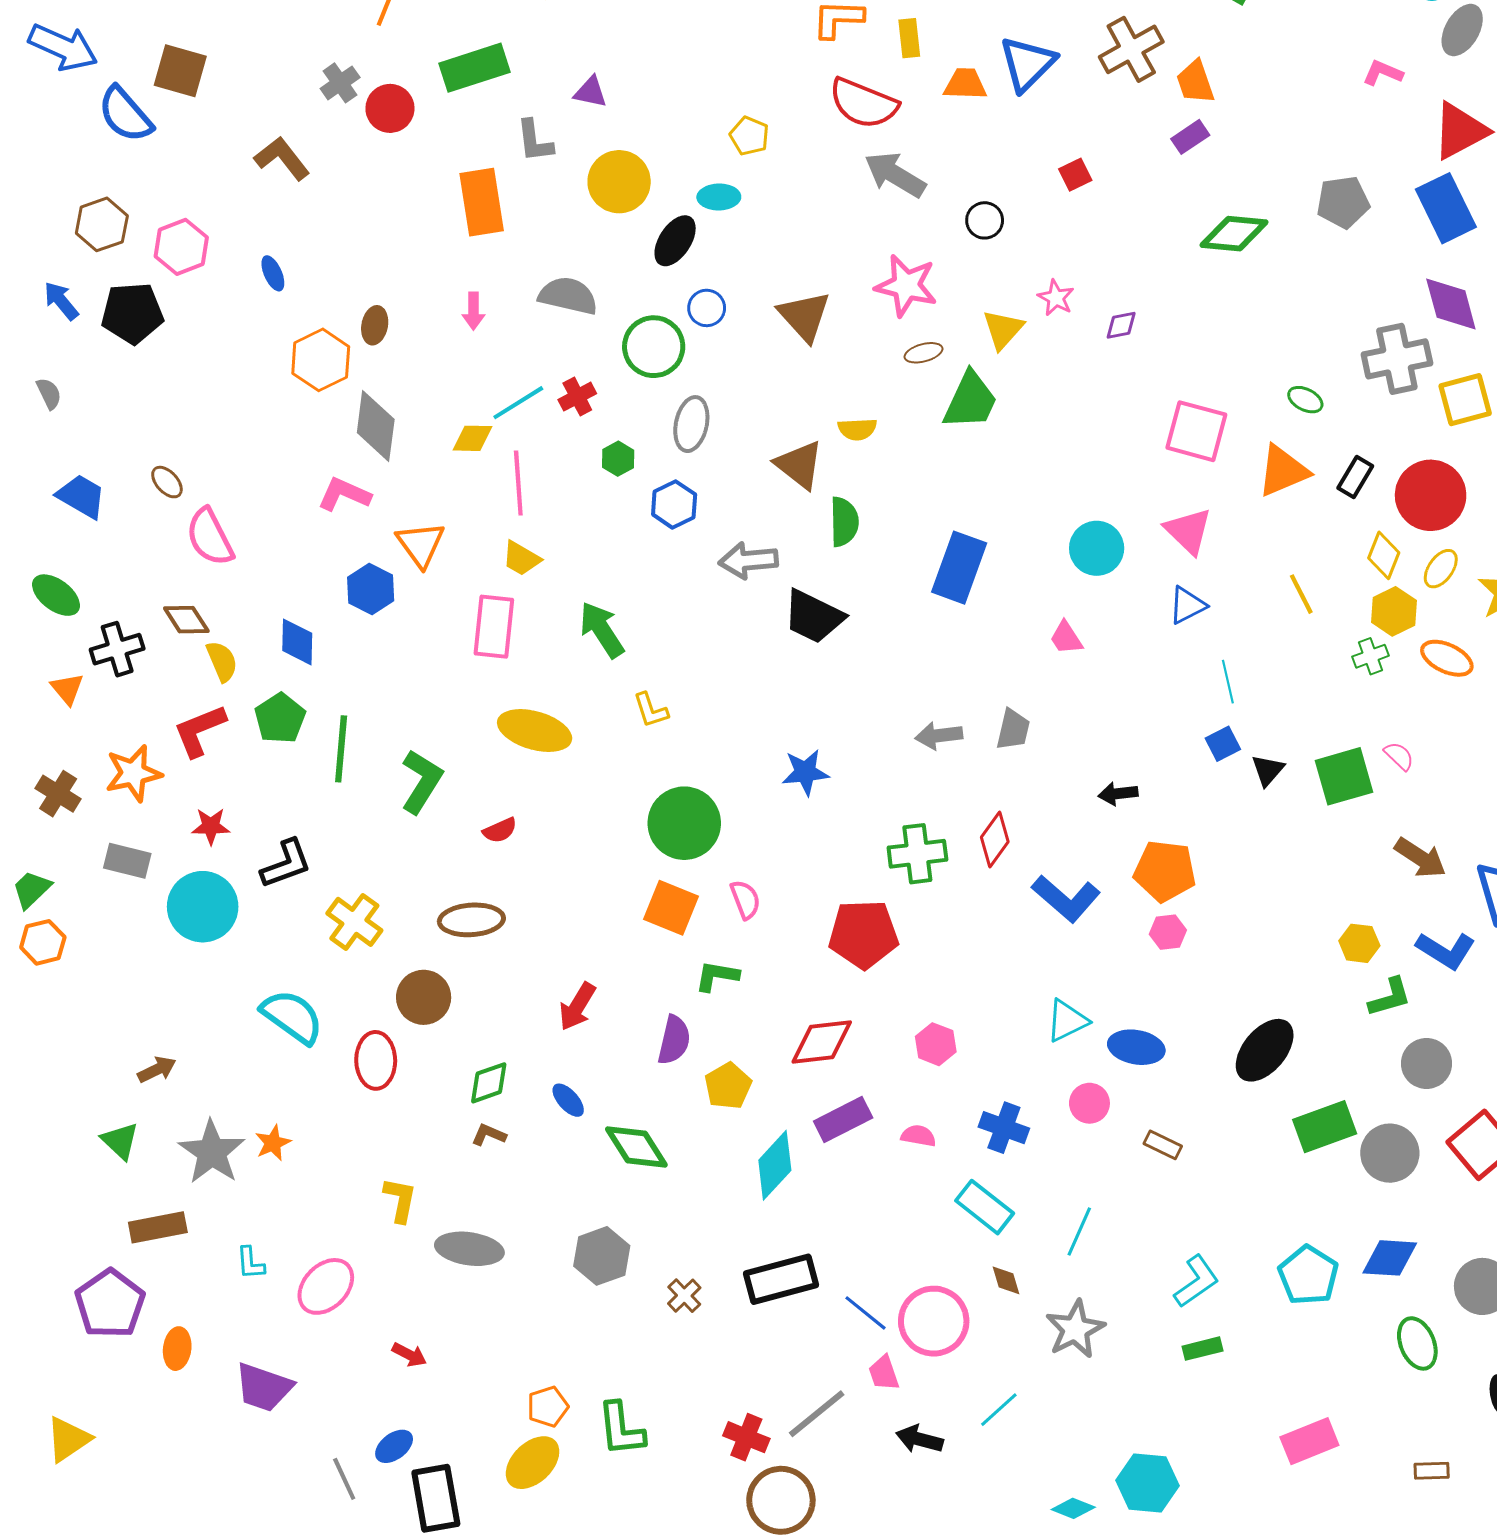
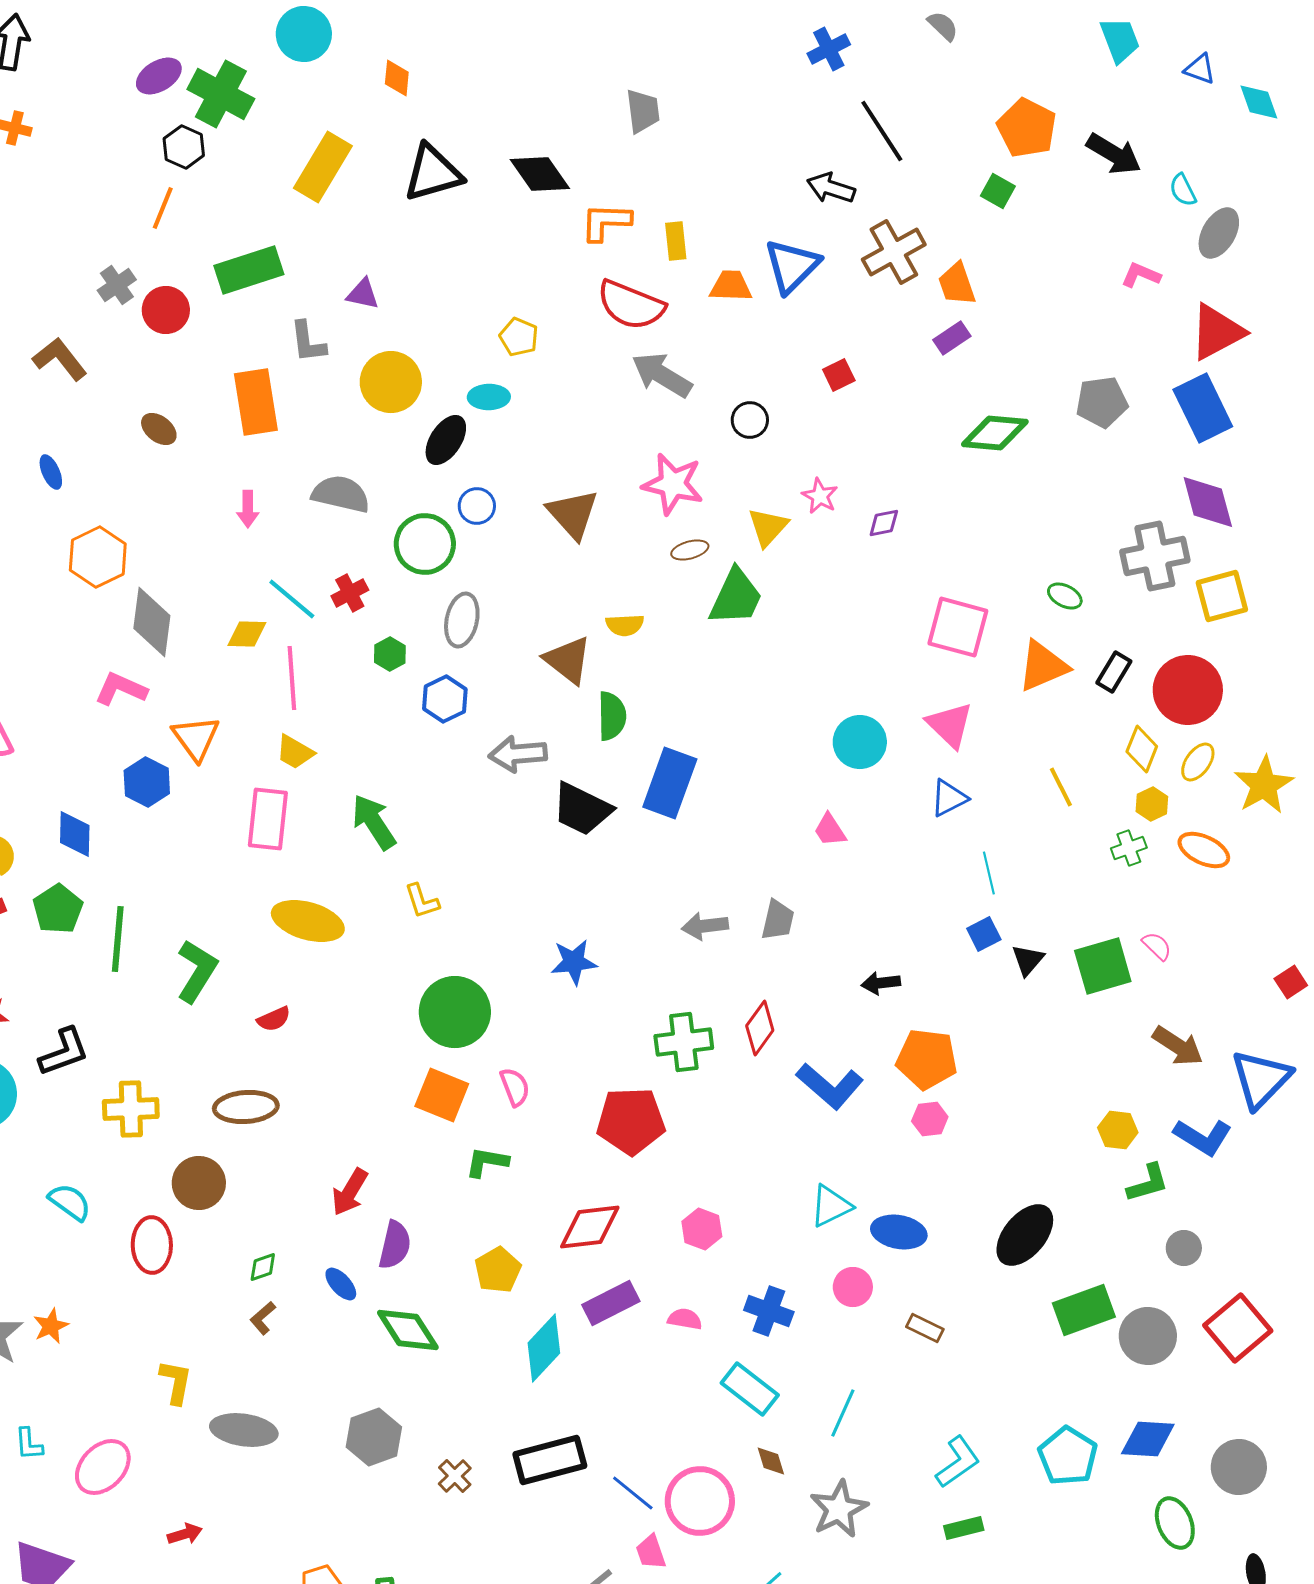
brown ellipse: (375, 325) -> (159, 429), moved, turned -63
cyan line: (518, 403) -> (292, 599), turned 72
blue rectangle: (959, 568) -> (670, 783), moved
yellow hexagon: (1394, 611) -> (1152, 804), size x0.7
yellow cross: (354, 922) -> (131, 1109), turned -38
cyan semicircle: (292, 1017) -> (70, 1202), size x0.7
purple semicircle: (674, 1040) -> (395, 1245), moved
gray circle: (1426, 1063) -> (1184, 1248), size x0.7
green diamond: (489, 1083) -> (263, 1267), size x0.7
brown L-shape: (489, 1135) -> (263, 1318), turned -64
red arrow: (409, 1355) -> (185, 1534), turned -44

